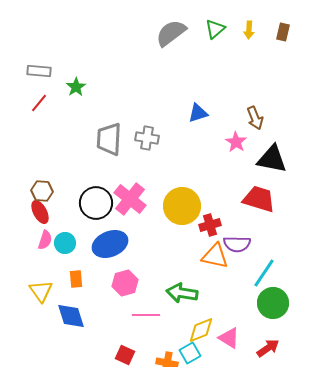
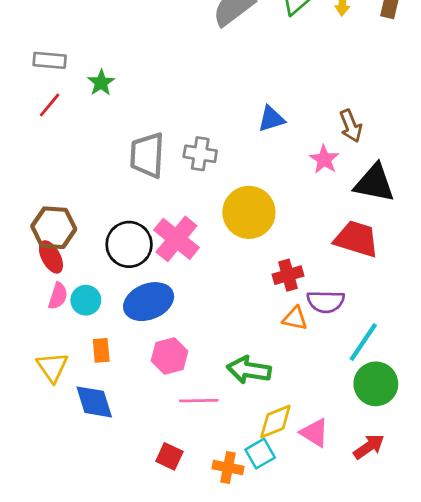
brown hexagon: (42, 191) -> (54, 228), size x1.4
yellow circle: (182, 206) -> (249, 212), moved
orange triangle: (215, 256) -> (295, 318), size x0.7

